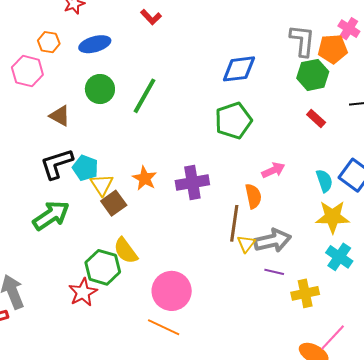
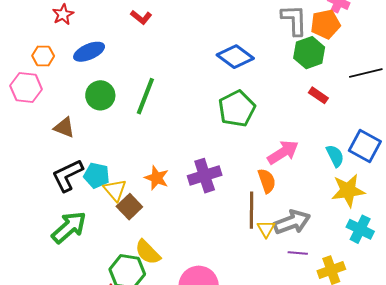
blue diamond: (239, 69) -> (235, 57), turned 51
pink arrow: (273, 170) -> (283, 152), size x1.4

